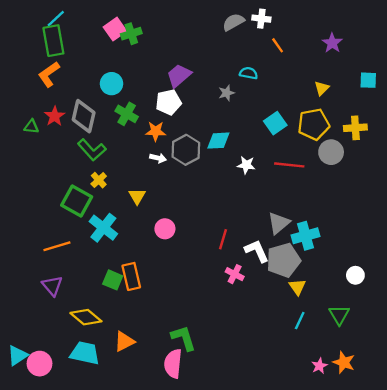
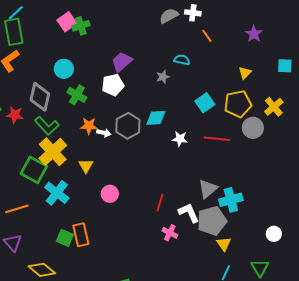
red star: (55, 116) -> (15, 115), moved, turned -30
yellow cross: (355, 128) -> (274, 107), turned -36
orange star: (156, 131) -> (89, 126), moved
yellow cross: (99, 180) -> (53, 152), size x2.0

